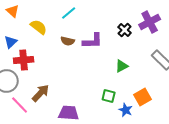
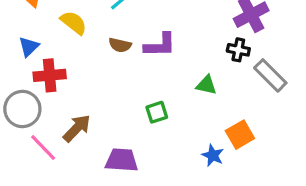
black cross: (125, 30) -> (238, 50), moved, turned -32
green triangle: (122, 66) -> (206, 85), turned 40
green square: (109, 96) -> (157, 112), moved, turned -32

